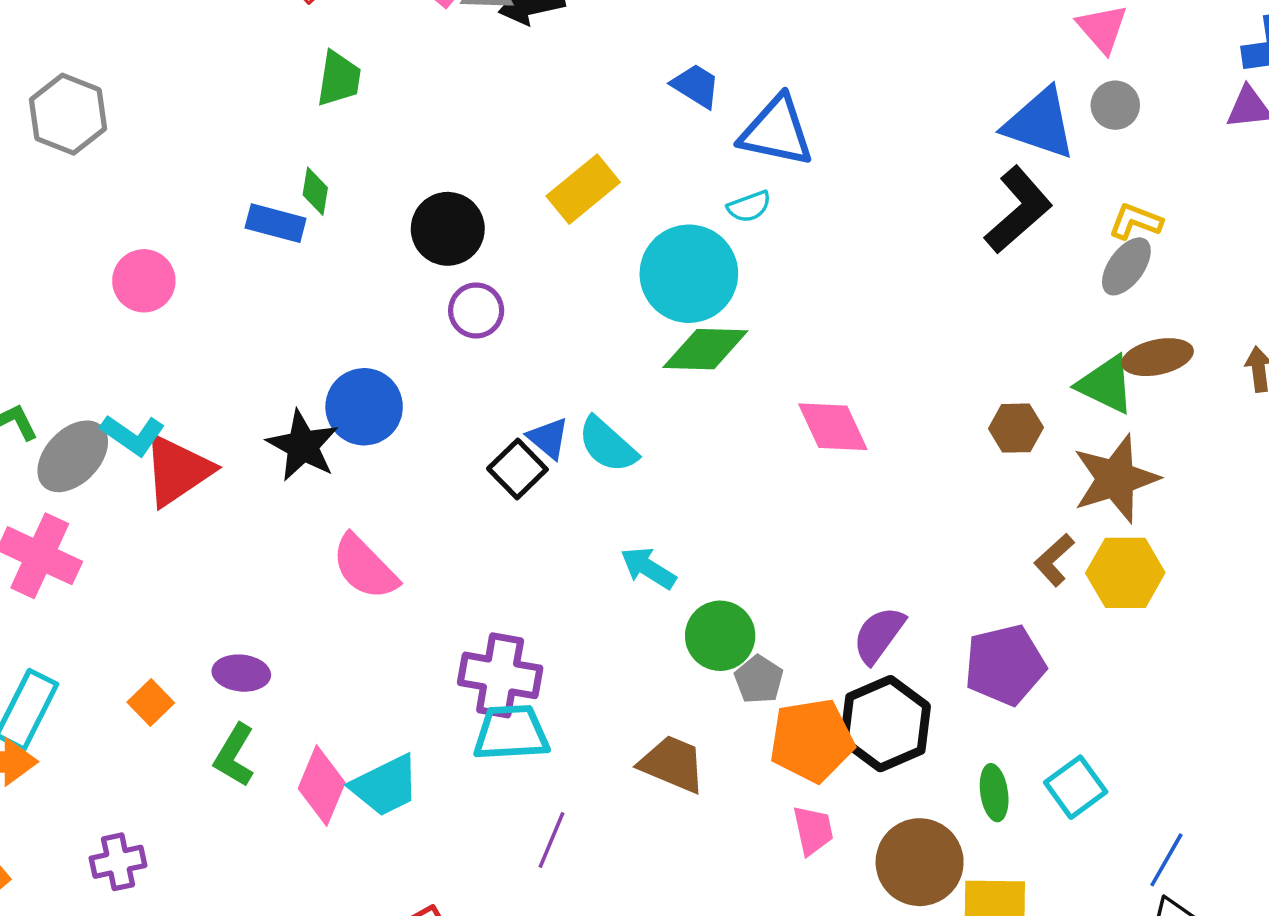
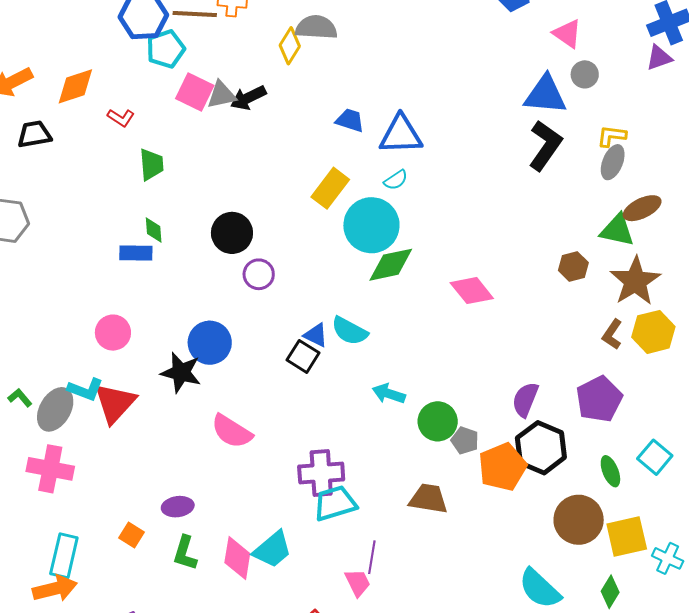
yellow rectangle: (583, 189) -> (330, 188), moved
pink circle: (144, 281) -> (113, 333), moved
pink trapezoid: (813, 830) -> (358, 583), moved

